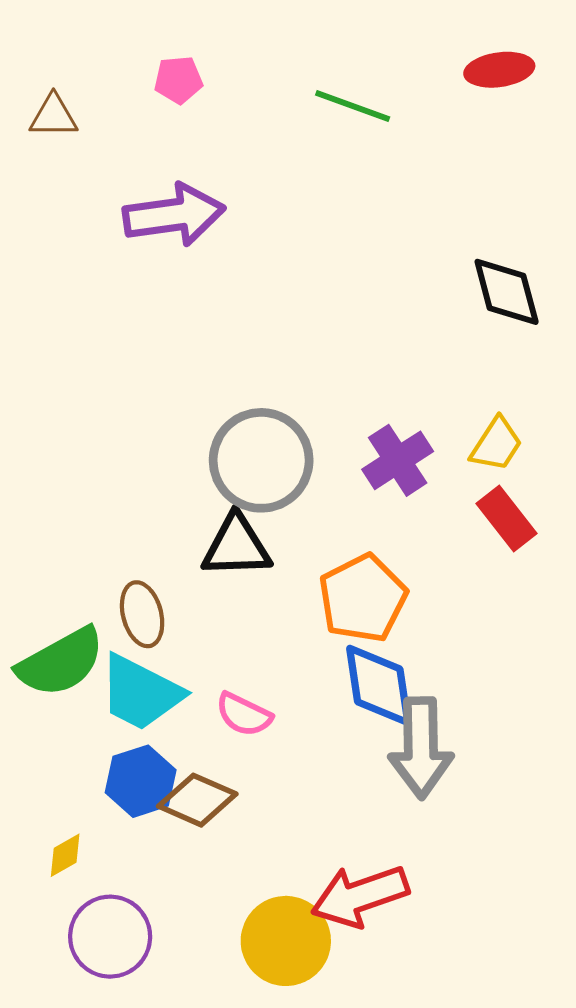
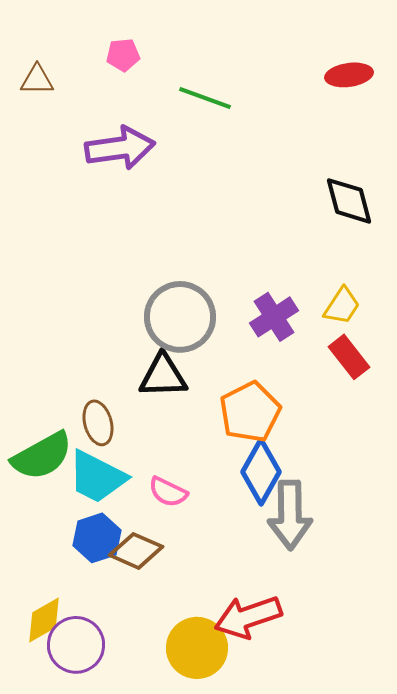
red ellipse: (499, 70) -> (349, 75), moved
green line: (353, 106) -> (205, 98), moved
blue diamond: (379, 685) -> (261, 472), turned 38
yellow diamond: (65, 855) -> (44, 620), moved, size x1.5

